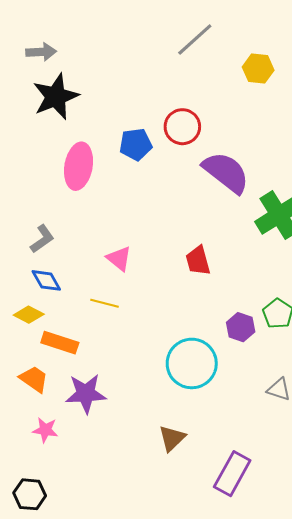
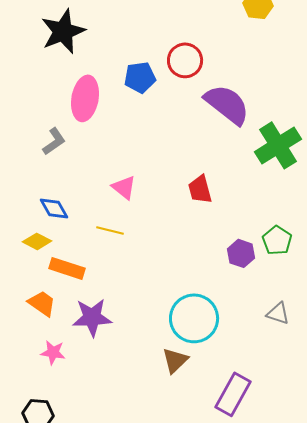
gray L-shape: (42, 239) -> (54, 141), moved
cyan circle: (192, 363) -> (194, 318), moved

